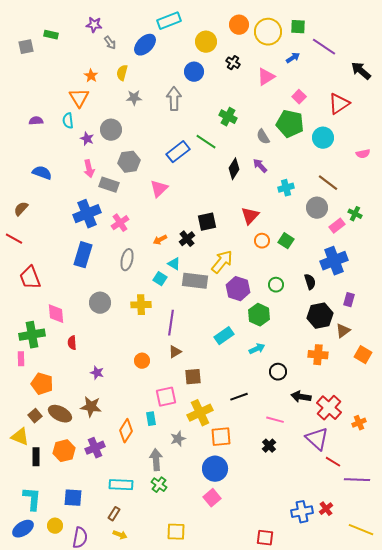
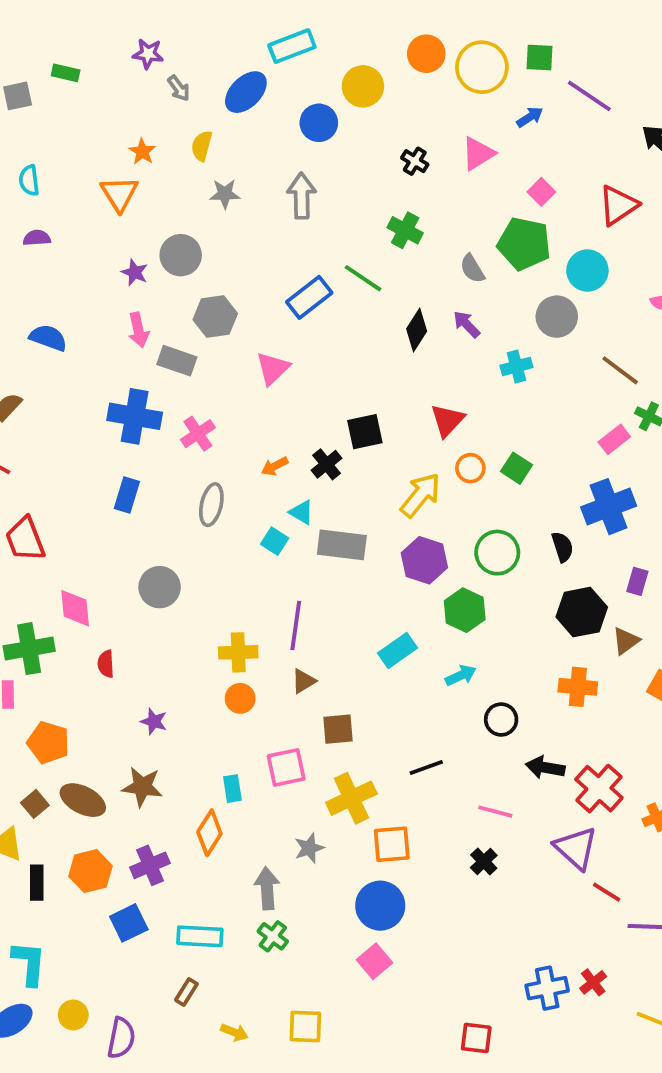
black cross: (233, 63) -> (415, 161), moved
blue circle: (194, 72) -> (319, 123), moved
cyan semicircle: (68, 121) -> (29, 180), moved
brown line: (328, 183) -> (620, 370), moved
gray circle: (317, 208) -> (557, 317), moved
blue cross: (87, 214) -> (135, 416), turned 32
blue rectangle: (83, 255) -> (127, 495), size x0.7
yellow arrow: (222, 262) -> (421, 495), moved
green circle: (276, 285) -> (497, 553), size x1.5
yellow cross: (141, 305) -> (238, 652), moved
cyan rectangle: (151, 419) -> (232, 789), moved
blue square: (73, 498) -> (129, 923), moved, turned -30
yellow arrow: (120, 535) -> (234, 1032), moved

